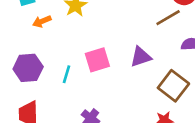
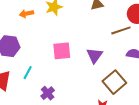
purple triangle: (141, 57) -> (94, 55), turned -48
cyan line: (66, 74) -> (28, 73), moved

